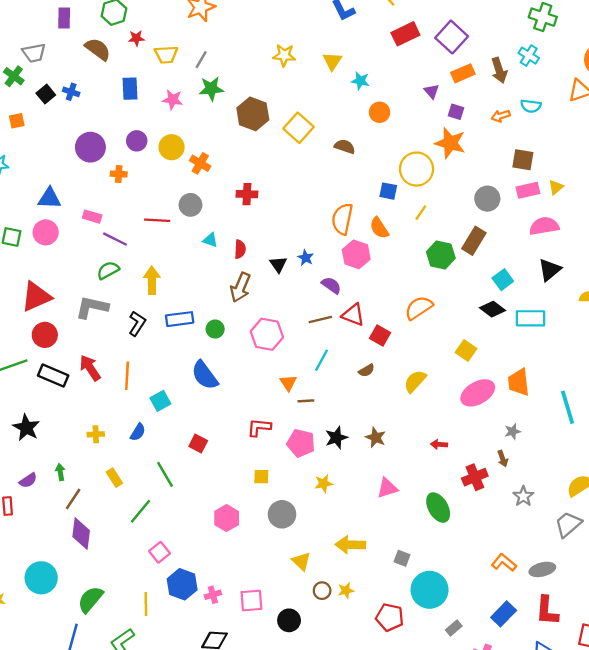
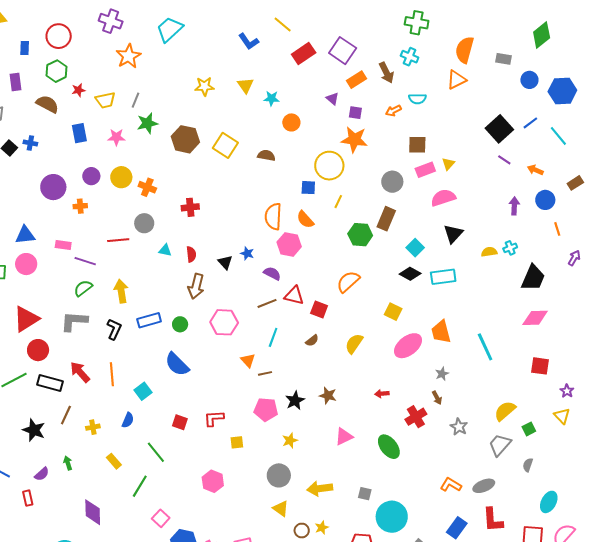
red L-shape: (259, 427) -> (214, 418), moved
brown line: (73, 499) -> (66, 415), moved
gray circle: (282, 514) -> (279, 475), moved

